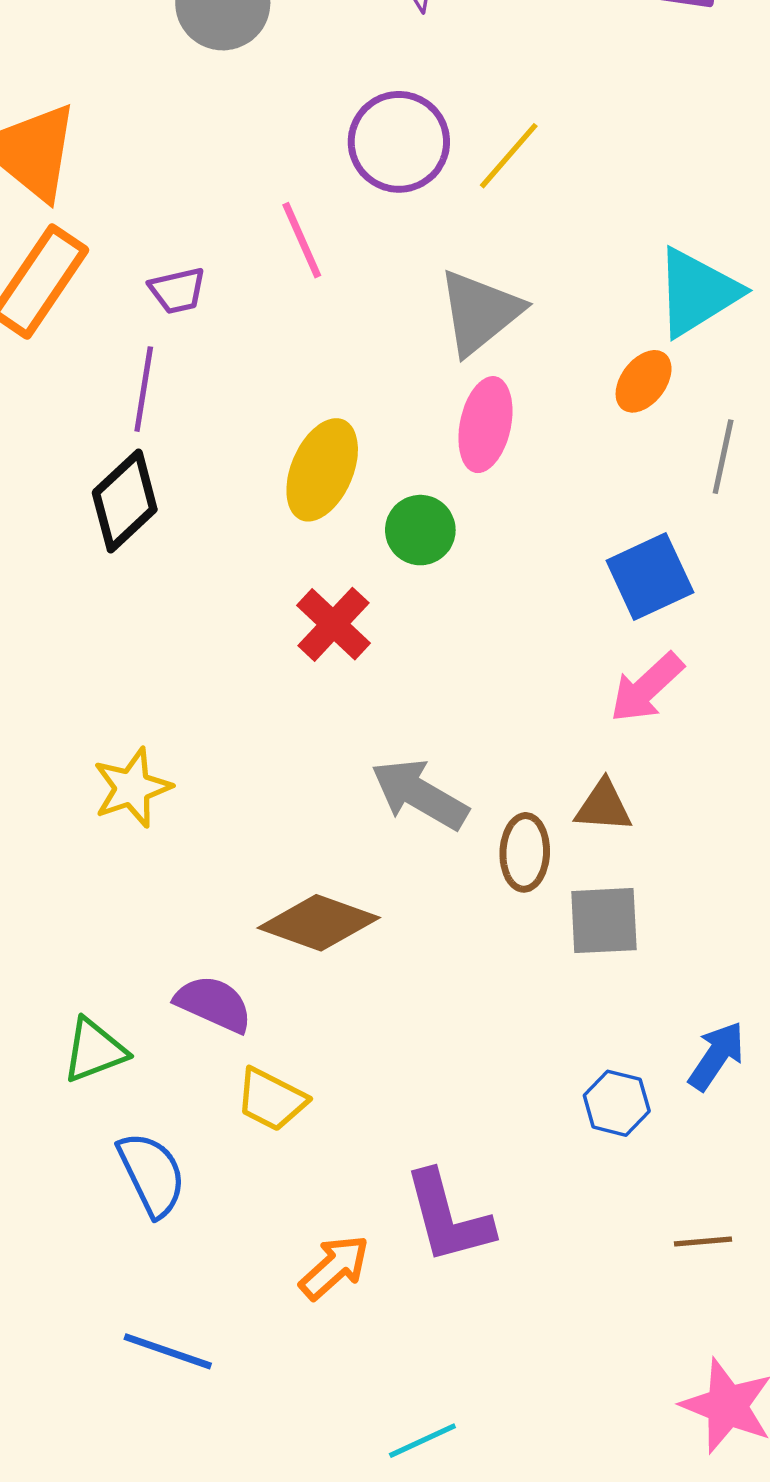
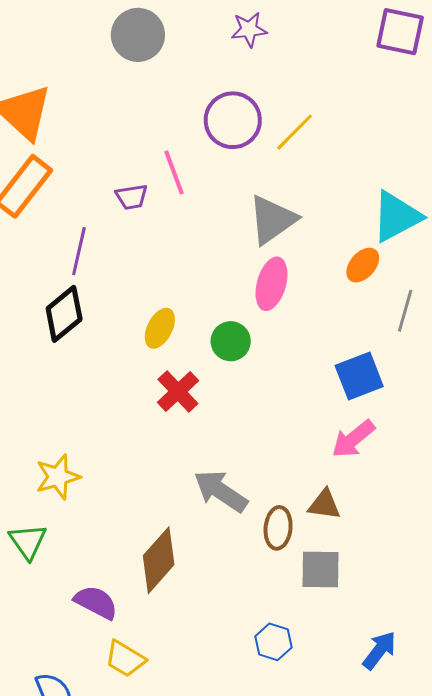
purple trapezoid: (177, 290) -> (132, 197), moved
yellow ellipse: (322, 470) -> (160, 328), moved, size x0.7
brown diamond: (319, 923) -> (159, 560), turned -72
green triangle: (94, 1050) -> (28, 541), moved, turned -48
blue hexagon: (617, 1103) -> (273, 642), moved

